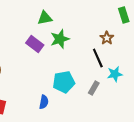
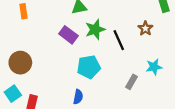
black line: (98, 58) -> (119, 40), moved
cyan pentagon: (64, 82) -> (89, 67), moved

